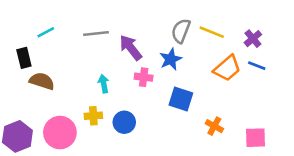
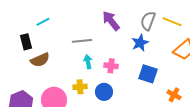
gray line: (96, 33) -> (82, 41), moved
purple arrow: (131, 48) -> (111, 21), moved
pink cross: (144, 77) -> (111, 66), moved
brown semicircle: (42, 81) -> (40, 60), turned 138

